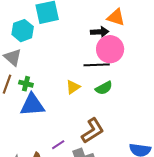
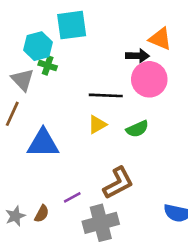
black line: (97, 65) -> (106, 95), moved
green cross: (26, 84) -> (48, 65), moved

